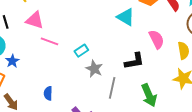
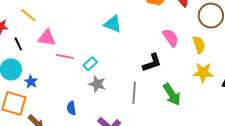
cyan triangle: (126, 17) -> (113, 24), moved
cyan rectangle: (81, 51) -> (90, 64), moved
gray star: (94, 69) -> (97, 84), moved

